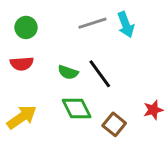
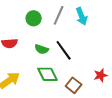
gray line: (93, 23) -> (59, 15), turned -48
green circle: (26, 27) -> (34, 18), moved

